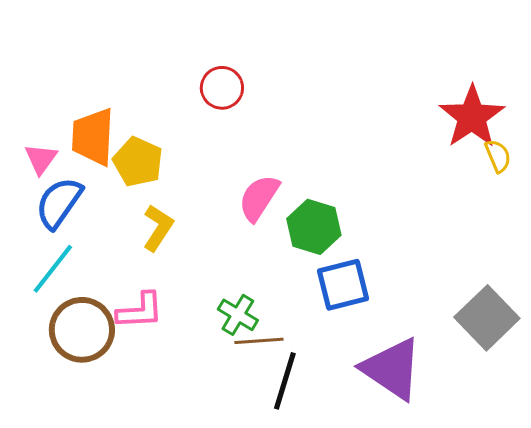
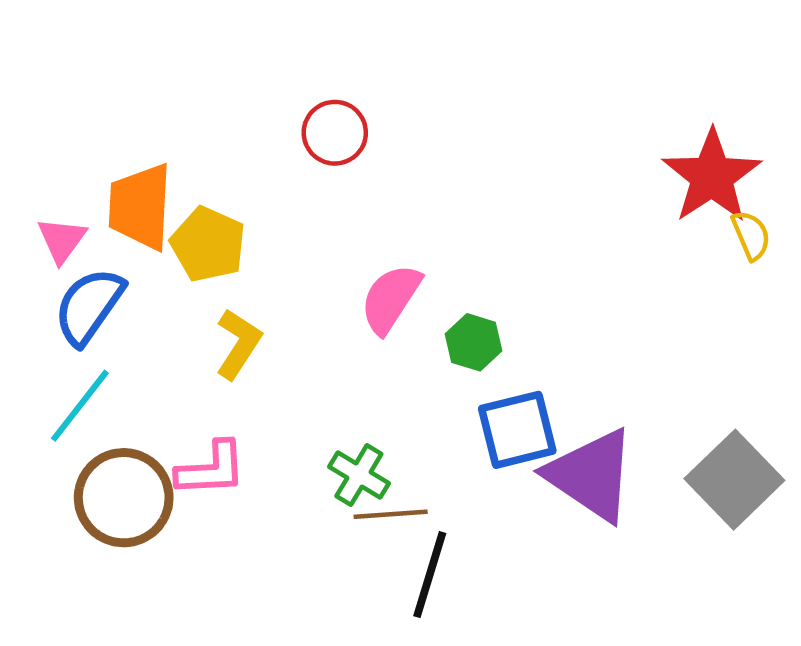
green hexagon: (314, 227) -> (474, 342), size x0.7
purple triangle: (392, 369) -> (591, 475), moved

